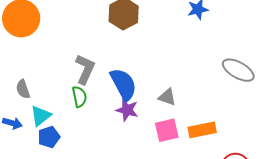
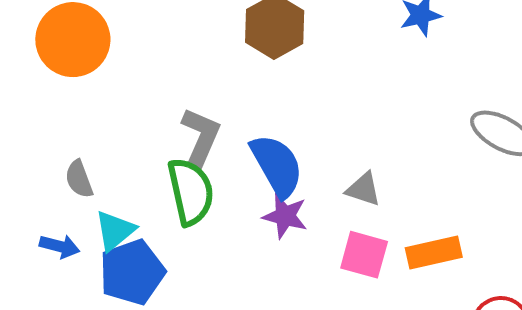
green semicircle: (79, 97) -> (191, 192), size x1.6
pink square: (167, 130) -> (364, 255), turned 30
blue pentagon: (49, 137) -> (132, 272), size x1.5

